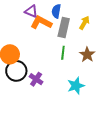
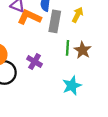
green line: (63, 53) -> (68, 48), moved
purple cross: (36, 79) -> (35, 62), moved

